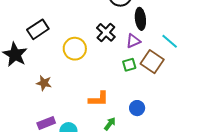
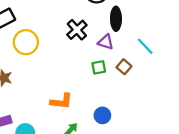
purple triangle: (133, 41) -> (106, 42), turned 35
yellow circle: (75, 49) -> (26, 42), moved
brown square: (152, 62) -> (124, 67), size x0.6

